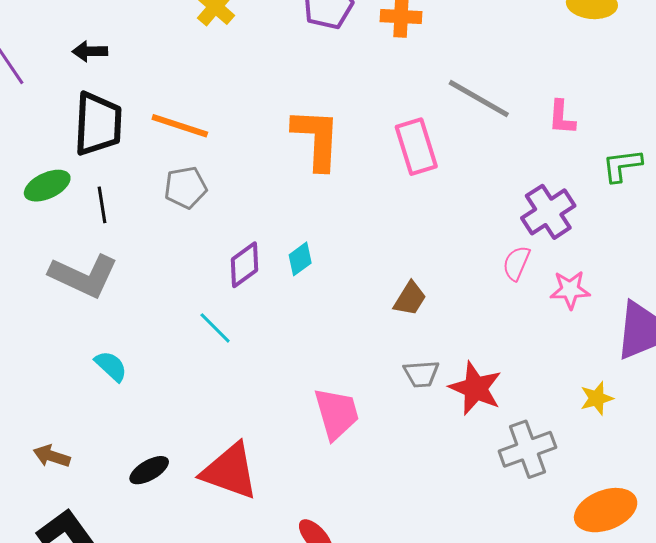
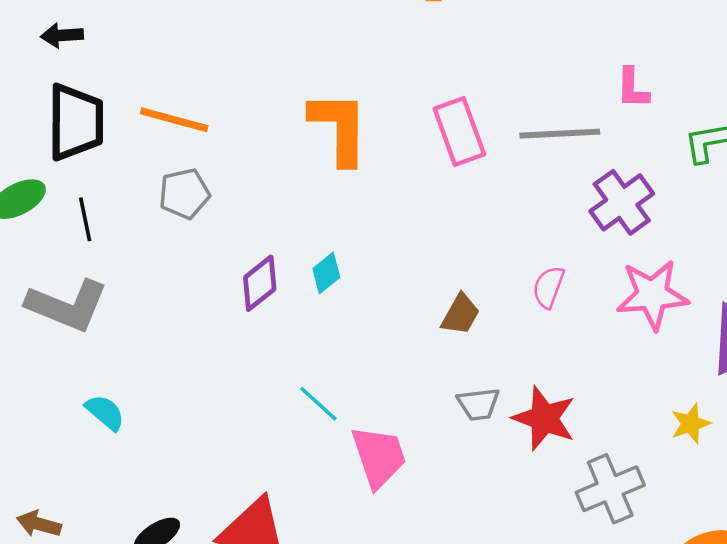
gray line: (479, 99) -> (560, 134), moved, turned -30
pink semicircle: (516, 263) -> (548, 287), moved
pink star: (570, 290) -> (652, 295), size x1.5
cyan line: (215, 328) -> (318, 404), moved

